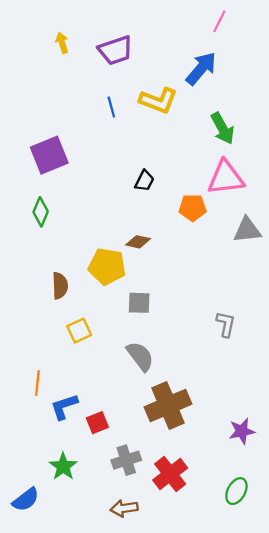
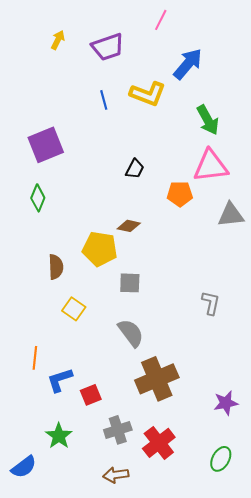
pink line: (219, 21) -> (161, 20), moved
yellow arrow: (62, 43) -> (58, 40), turned 42
yellow square: (79, 331) -> (74, 309), turned -30

